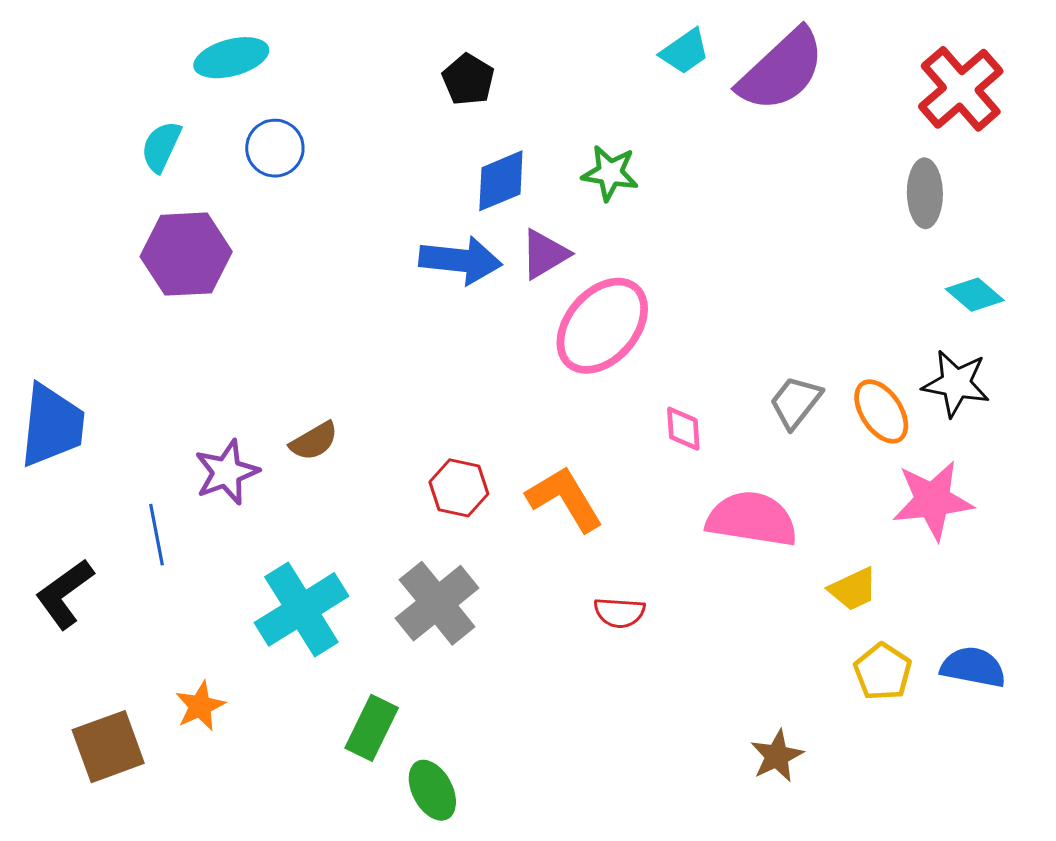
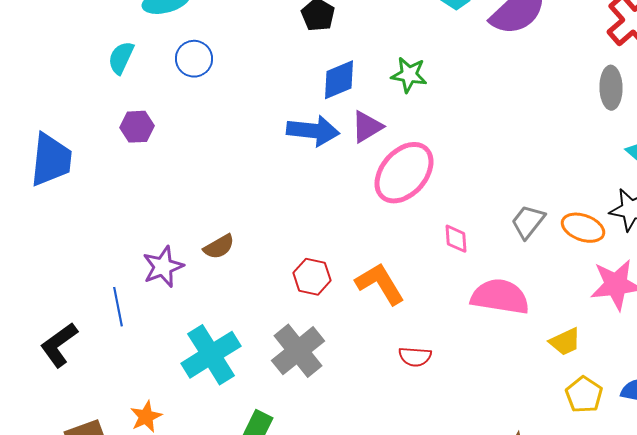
purple hexagon: (186, 254) -> (137, 127), size x0.6
orange ellipse: (881, 411) -> (583, 228), turned -36
blue trapezoid: (52, 426) -> (51, 160), moved

